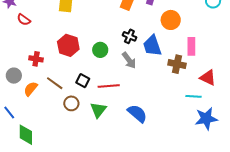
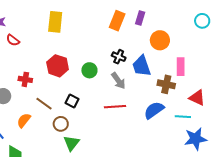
red line: (109, 86) -> (115, 107), moved
orange semicircle: (31, 89) -> (24, 120), moved
green triangle: (98, 110) -> (71, 143), moved
blue semicircle: (137, 113) -> (154, 110), moved, turned -75

